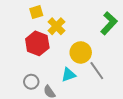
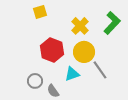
yellow cross: (56, 26) -> (80, 26), moved
red hexagon: (37, 43) -> (52, 50), moved

